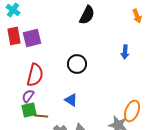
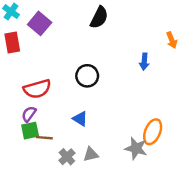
orange arrow: (137, 16) -> (172, 40), moved
purple square: (32, 38) -> (40, 23), moved, turned -36
red semicircle: (35, 75) -> (37, 89), turned 60

